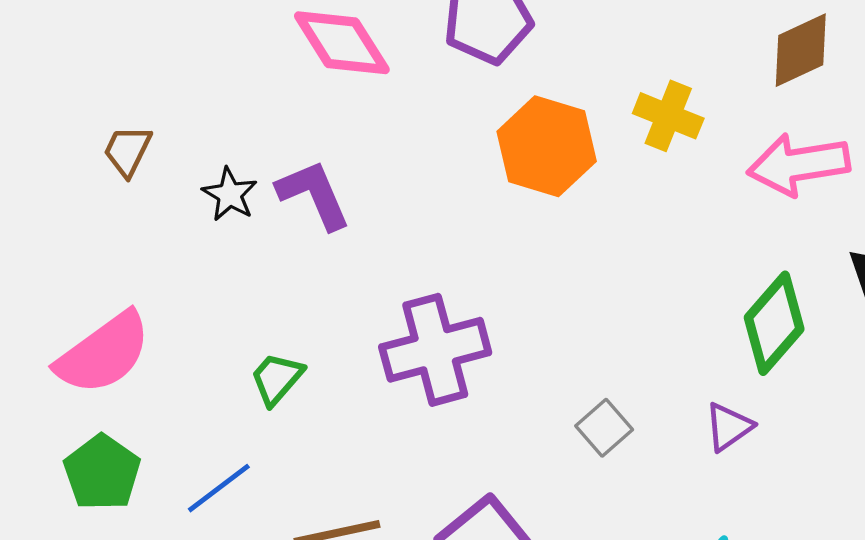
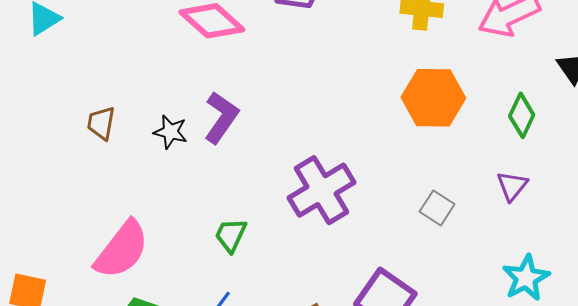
orange hexagon: (547, 146) -> (433, 98), moved
purple L-shape: (314, 195) -> (221, 117), turned 74
green diamond: (774, 323) -> (522, 115), size x0.7

